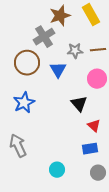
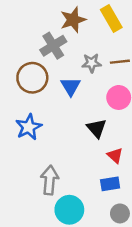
gray arrow: (18, 146) -> (50, 180), moved, turned 30
cyan circle: (57, 170) -> (69, 210), size x1.5

